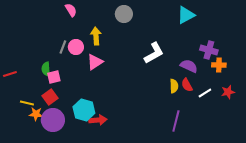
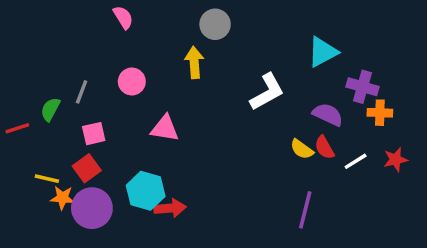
cyan triangle: (186, 15) -> (323, 52), moved
yellow arrow: (96, 36) -> (194, 62), moved
gray line: (63, 47) -> (82, 92), moved
pink triangle: (95, 62) -> (165, 128), moved, turned 42
green semicircle: (46, 69) -> (50, 109), moved, turned 32
yellow semicircle: (174, 86) -> (302, 149), turned 128

